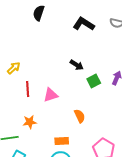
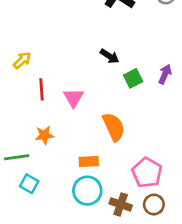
pink triangle: (51, 95) -> (73, 98), turned -42
orange semicircle: (80, 116) -> (114, 127), size x1.5

